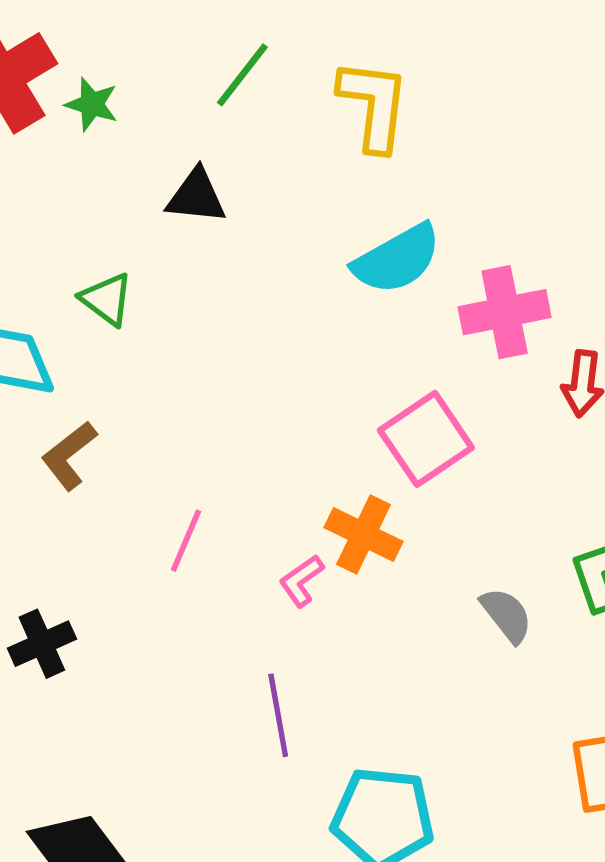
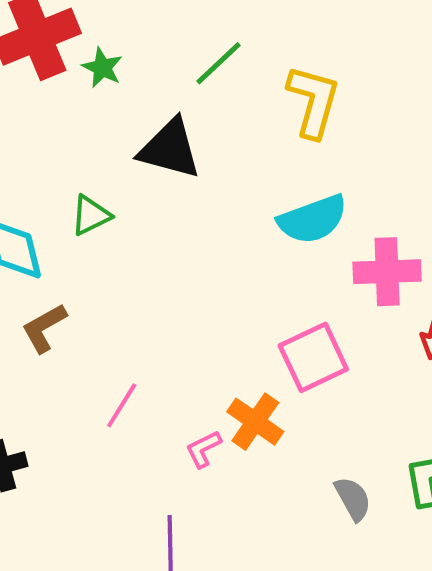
black triangle: (196, 196) -> (170, 149), size x1.4
green triangle: (107, 299) -> (91, 215), turned 48

